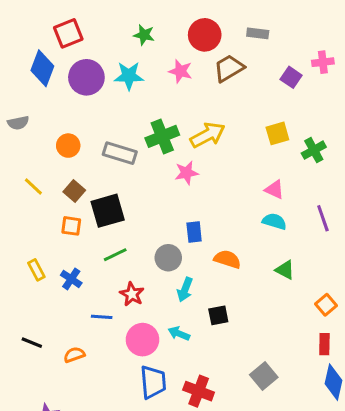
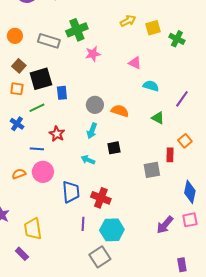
yellow arrow: (208, 135) -> (128, 21), moved, size x0.7
green cross: (314, 150) -> (177, 39), turned -35
pink triangle: (274, 190) -> (135, 63), moved
purple line: (323, 218) -> (182, 99), moved, turned 54
blue rectangle: (194, 232) -> (62, 93), moved
green line: (115, 255) -> (37, 108), moved
gray circle: (168, 258) -> (95, 105), moved
pink circle: (142, 340) -> (43, 172), moved
red rectangle: (324, 344) -> (170, 155), moved
gray square: (264, 376) -> (152, 170), moved, turned 30

